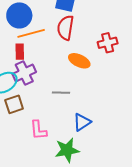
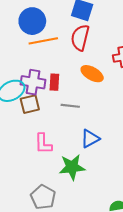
red rectangle: (20, 52) -> (54, 82), moved
purple cross: (24, 73) -> (33, 82), turned 30
brown square: (14, 104) -> (30, 104), moved

